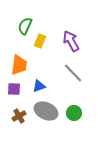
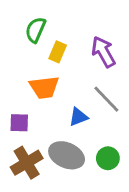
orange trapezoid: (19, 65) -> (44, 87), moved, turned 75
blue triangle: (39, 86) -> (78, 117), moved
brown cross: (19, 116) -> (27, 163), size x1.5

